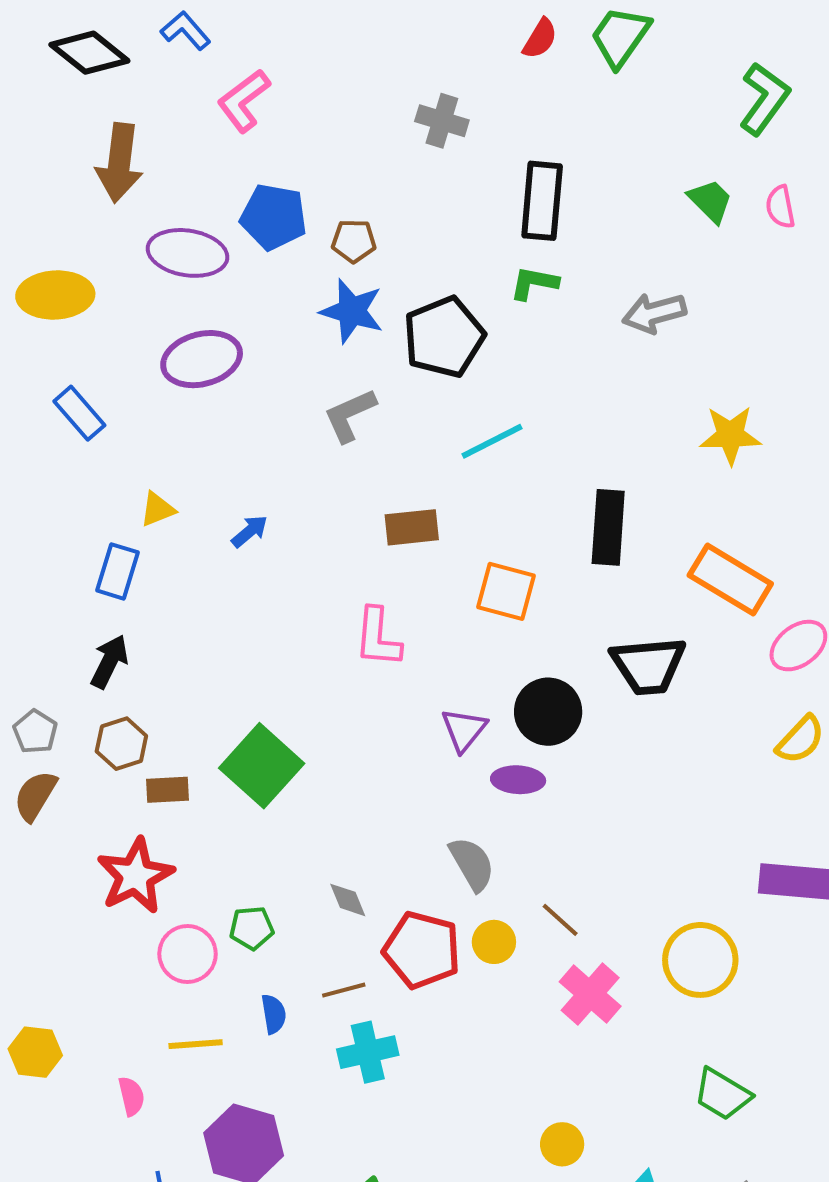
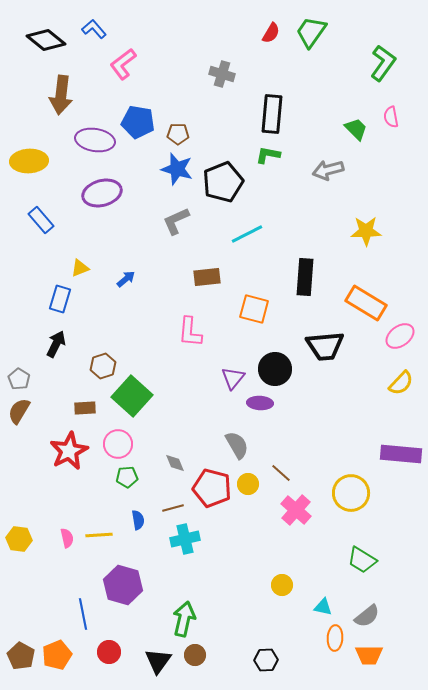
green trapezoid: (710, 201) -> (356, 129), moved
brown hexagon: (121, 744) -> (103, 366), moved
pink circle: (188, 954) -> (118, 444), moved
pink semicircle: (131, 1096) -> (67, 538), moved

